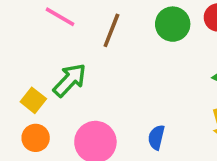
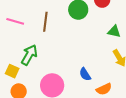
blue semicircle: (156, 137) -> (85, 74), turned -32

